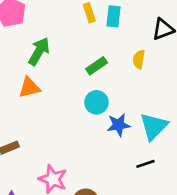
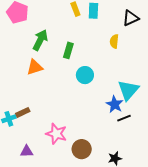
green rectangle: (97, 66) -> (68, 50), moved, turned -35
blue star: (119, 125) -> (115, 104), moved, turned -30

